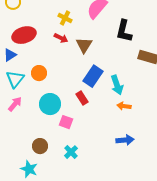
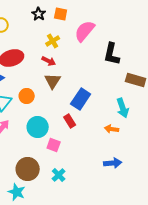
yellow cross: (65, 18) -> (53, 41), turned 32
brown triangle: (84, 45) -> (53, 81), moved
cyan arrow: (117, 85) -> (123, 108), moved
brown circle: (40, 146) -> (28, 169), size x1.5

